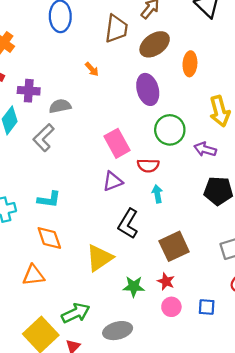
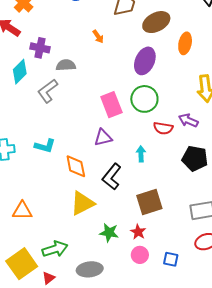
purple ellipse: (148, 89) -> (145, 61), turned 32
green circle: (170, 130) -> (144, 99), moved
red semicircle: (148, 166) -> (163, 128), moved
orange diamond: (49, 238) -> (76, 166), moved

